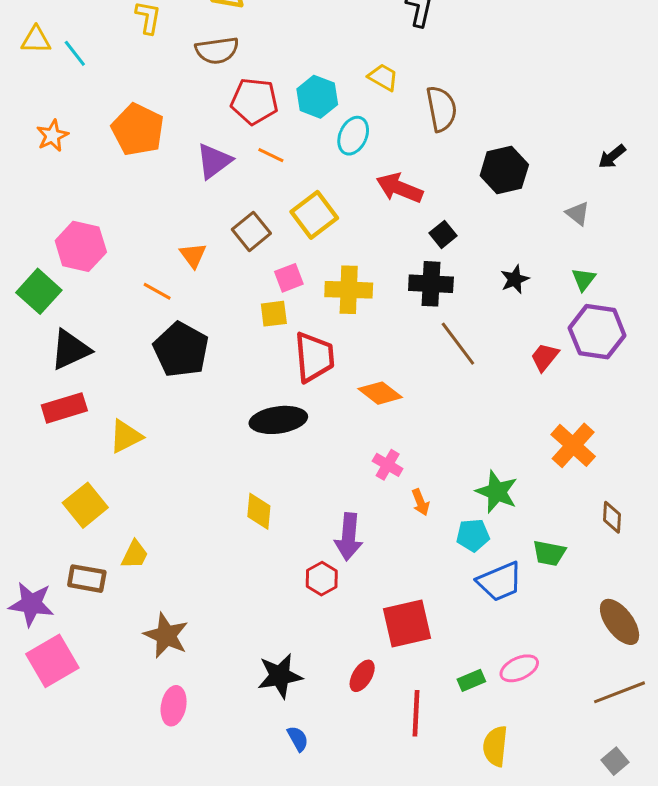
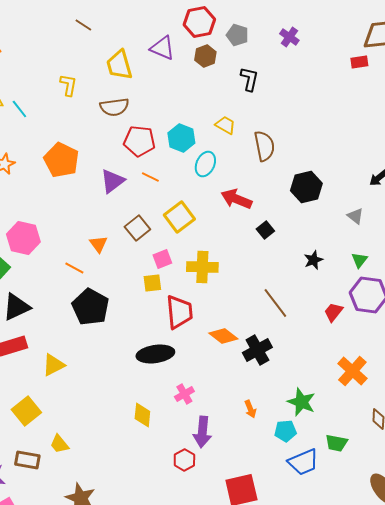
black cross: (431, 284) -> (257, 350), moved, turned -32
pink cross: (388, 465) -> (184, 394), moved, turned 30
yellow trapezoid: (135, 555) -> (59, 444), turned 115

